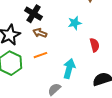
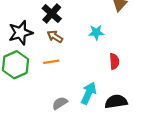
cyan arrow: (69, 69) -> (89, 93), moved

